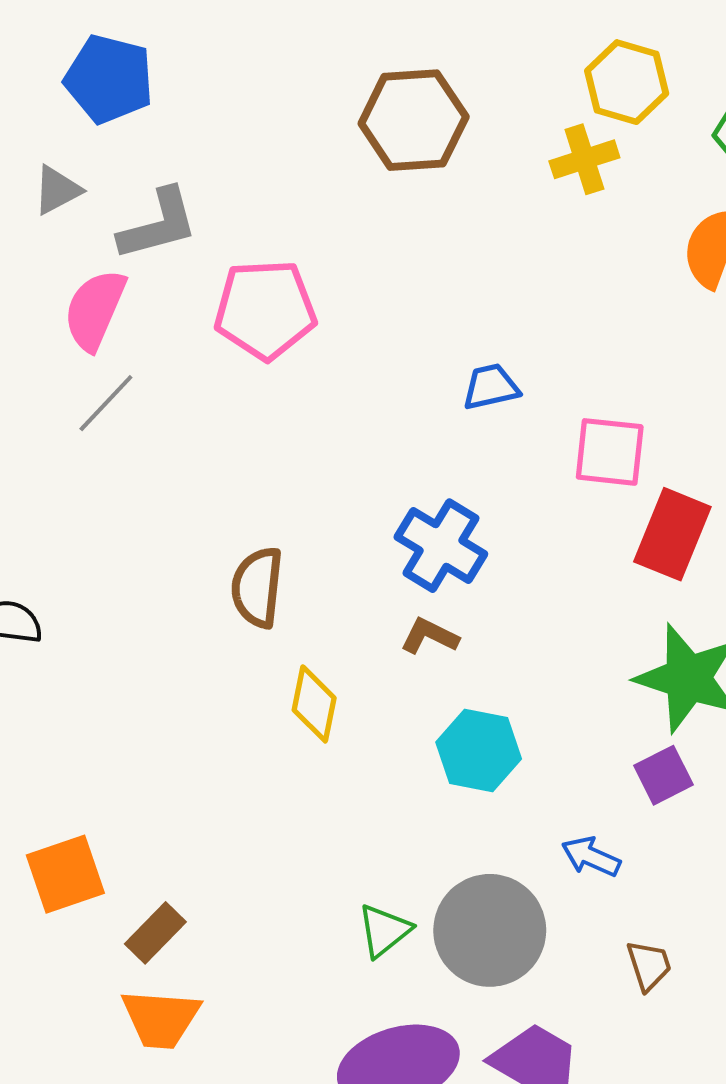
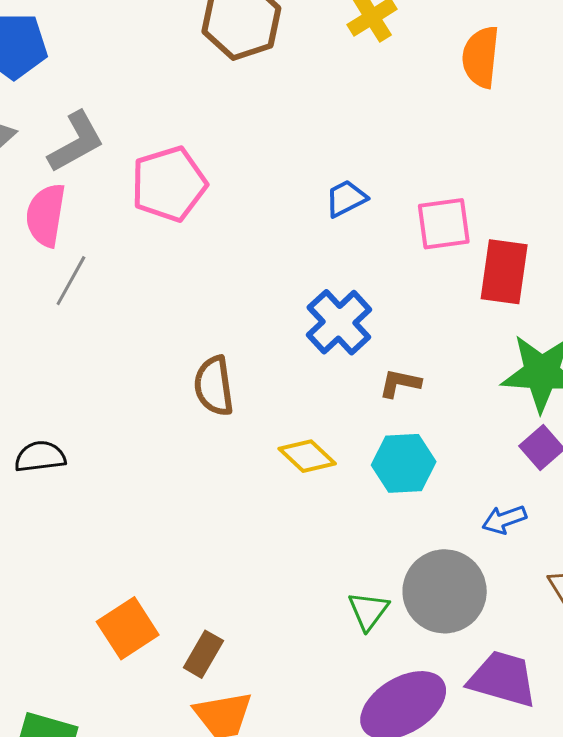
blue cross: (441, 546) -> (339, 322), turned 30
brown L-shape: (430, 636) -> (400, 383), moved
yellow diamond: (314, 704) -> (307, 456), moved, turned -44
blue arrow: (591, 857) -> (504, 520), turned -30

